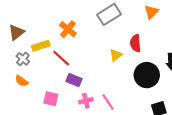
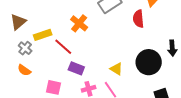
orange cross: (68, 29) -> (79, 23), moved
red semicircle: (136, 43) -> (138, 19), moved
yellow triangle: (116, 55) -> (116, 69), moved, turned -48

